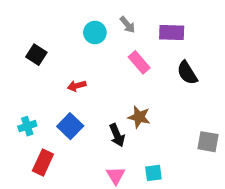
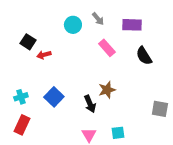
red arrow: (77, 86) -> (44, 55), moved
brown star: (139, 117) -> (107, 90), turned -30
red rectangle: (43, 163) -> (22, 125), moved

